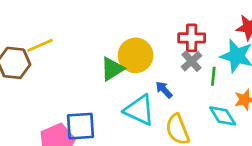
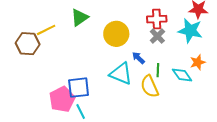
green triangle: (112, 69) -> (80, 17), moved
green line: (213, 76) -> (158, 70), moved

